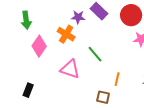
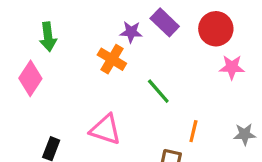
pink diamond: (39, 46) -> (30, 78), moved
pink triangle: (70, 69) -> (106, 129), moved

